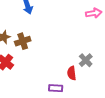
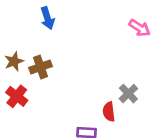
pink arrow: (94, 13) -> (140, 28), turned 42

